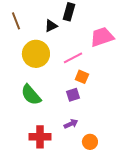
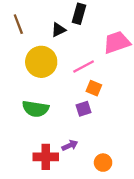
green semicircle: (31, 95) -> (35, 109), turned -40
purple arrow: (71, 124) -> (70, 145), moved

